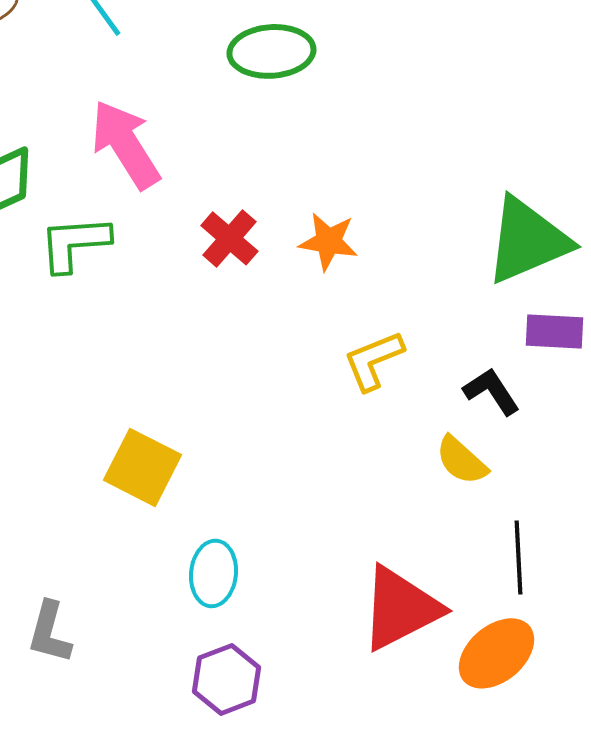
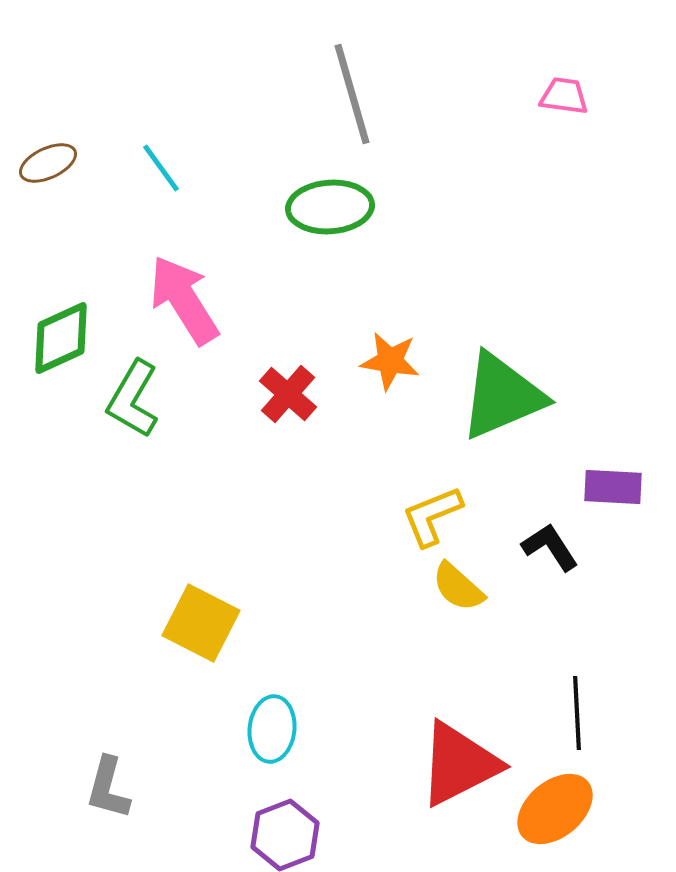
green triangle: (527, 240) -> (502, 396), moved
orange star: (328, 241) -> (390, 361), moved
green L-shape: (74, 243) -> (133, 399), turned -56
yellow semicircle: (461, 460) -> (458, 587), moved

